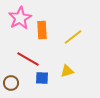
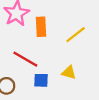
yellow triangle: (67, 71) -> (69, 72), turned 32

